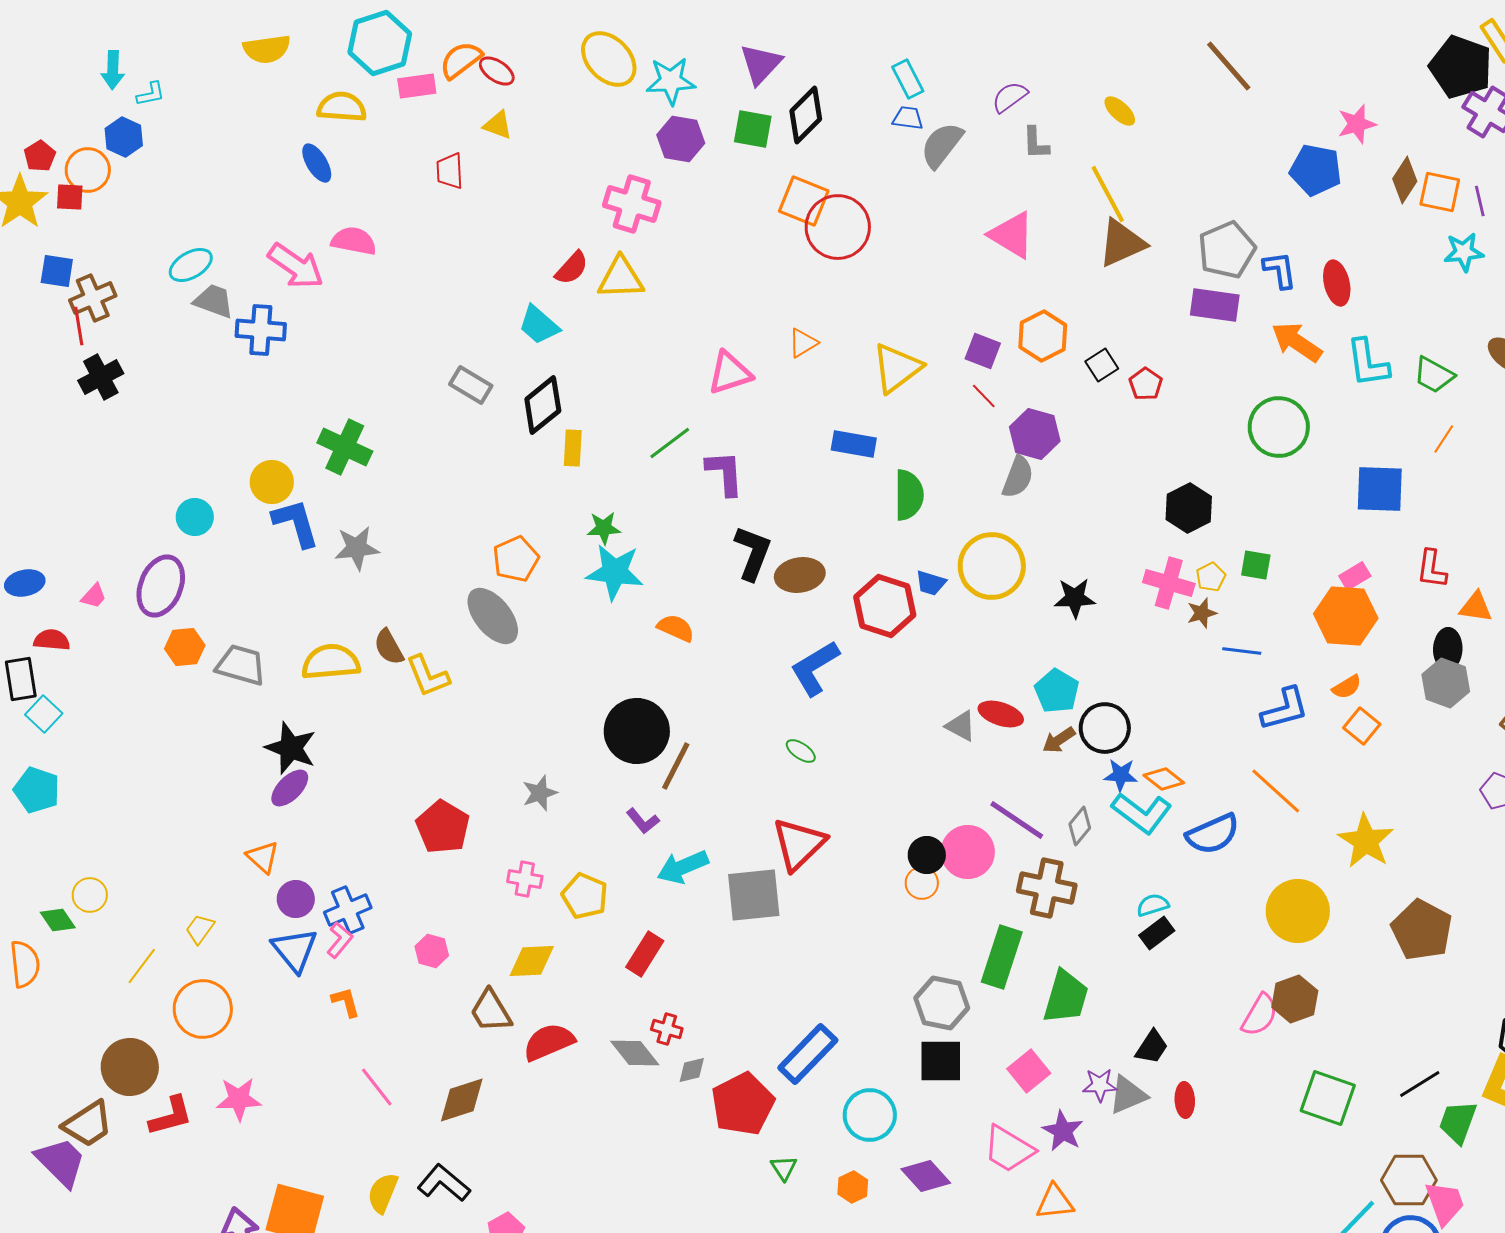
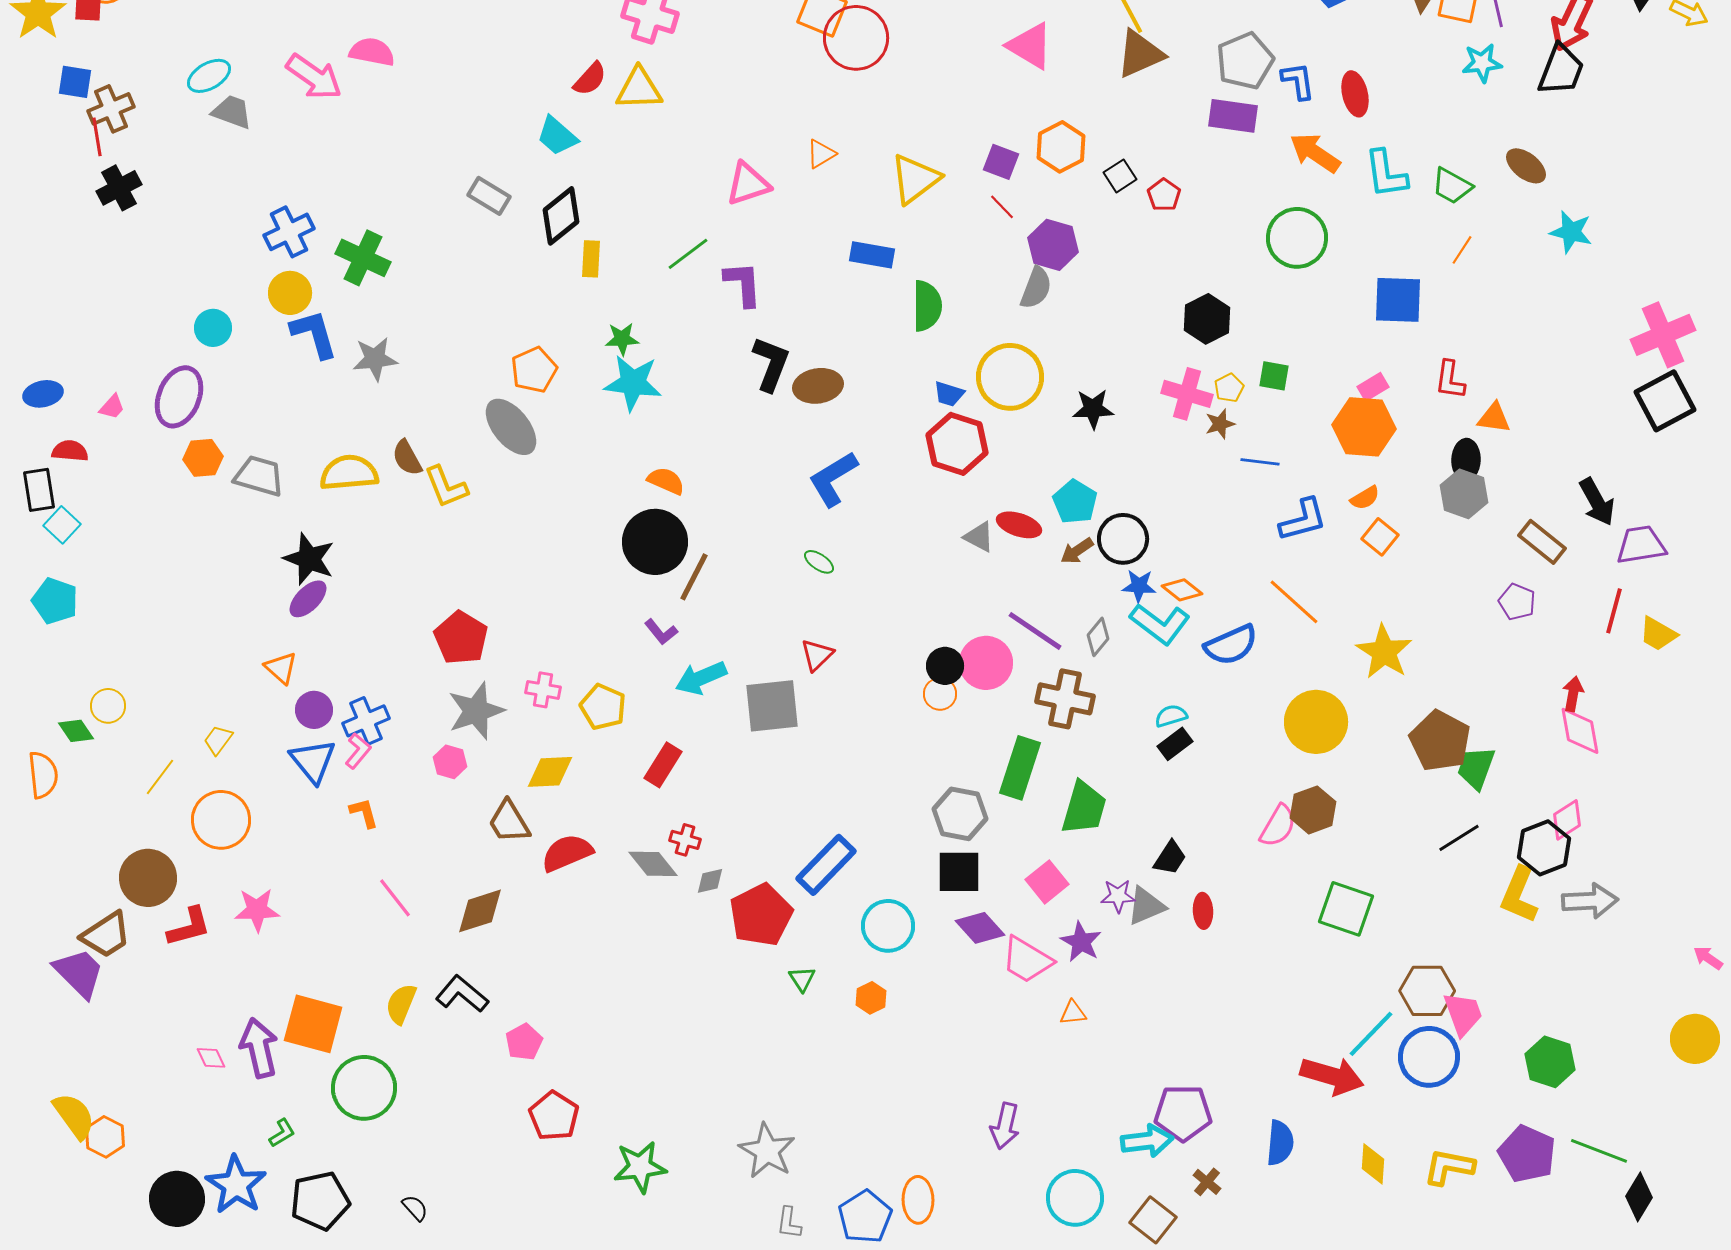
blue cross: (261, 330) -> (289, 232), moved, turned -30
red hexagon: (885, 606) -> (957, 444), moved
orange semicircle: (676, 628) -> (666, 481), moved
gray star: (540, 793) -> (476, 711), moved, size x1.6
red triangle: (799, 844) -> (817, 655), size x0.6
black line: (1420, 1084) -> (1459, 838), moved
green trapezoid: (1458, 1122) -> (1476, 768), moved
purple diamond: (926, 1176) -> (980, 928), moved
orange triangle: (1055, 1202) -> (1073, 1013), size x0.7

